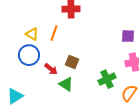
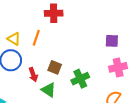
red arrow: (51, 69) -> (33, 75), turned 32
green cross: (107, 79) -> (80, 79), moved

